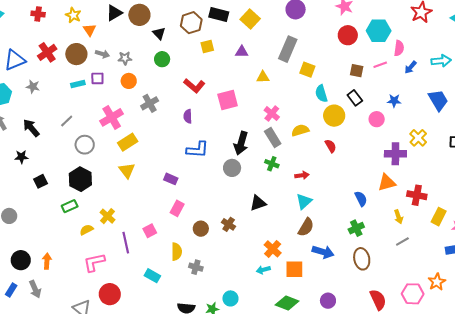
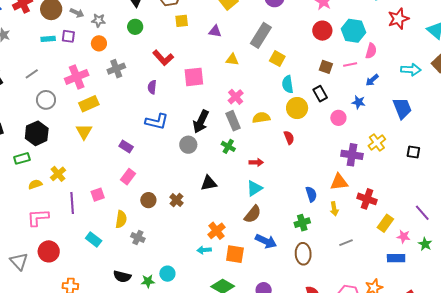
blue arrow: (411, 67) -> (372, 80), moved
yellow arrow: (398, 217) -> (334, 209), moved

